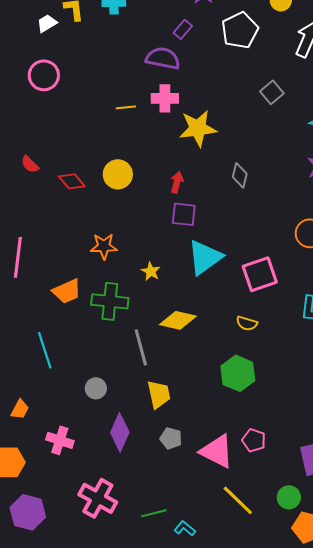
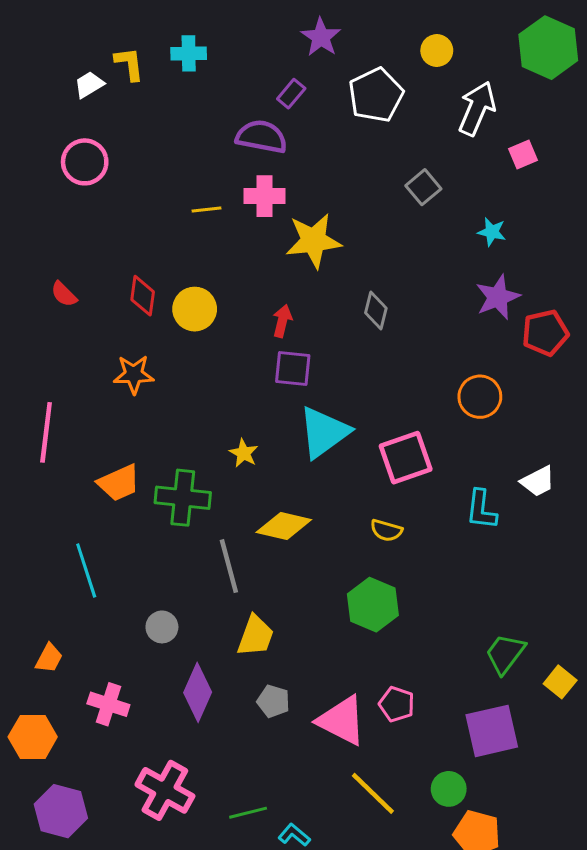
red diamond: (72, 181) -> (143, 296), moved, turned 48
orange star: (104, 246) -> (134, 374), moved
yellow trapezoid: (159, 394) -> (256, 636), turned 32

